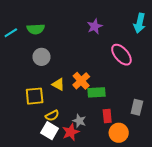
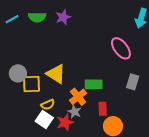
purple star: (95, 26) -> (63, 17), moved
gray circle: (42, 57) -> (18, 73), moved
orange cross: (81, 81) -> (78, 97), moved
yellow triangle: (58, 84) -> (56, 74), size x1.5
gray rectangle: (137, 107) -> (133, 82), moved

